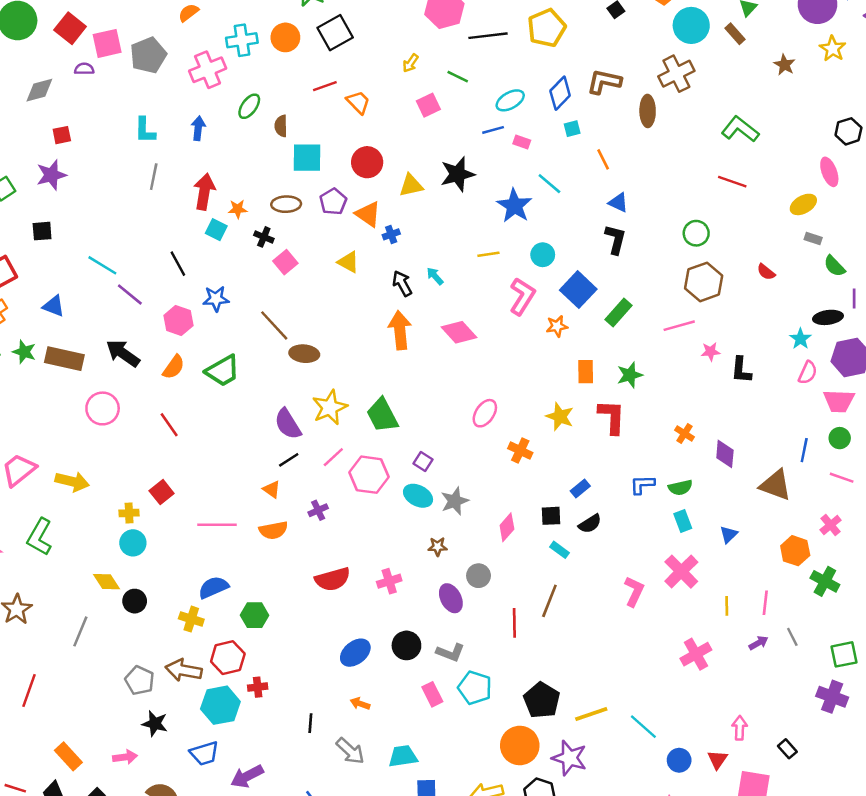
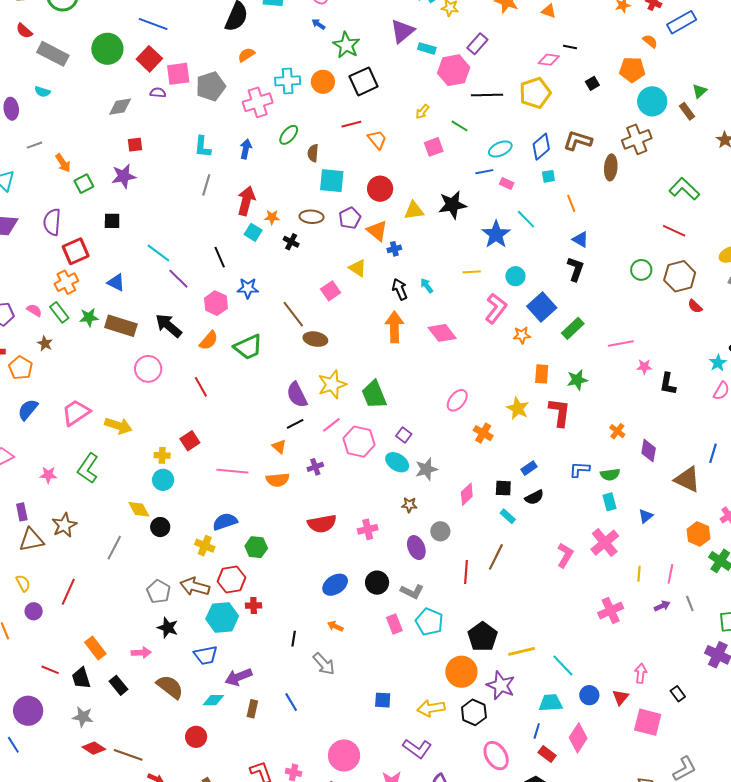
pink square: (285, 262) -> (331, 291), moved
brown hexagon: (704, 282) -> (680, 276), moved
green star: (24, 352) -> (89, 317), turned -30
cyan trapezoid: (403, 756) -> (551, 703), moved

